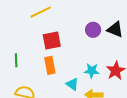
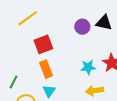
green line: (16, 60) -> (13, 82), moved, turned 40
cyan triangle: (72, 84) -> (49, 91), moved, turned 40

